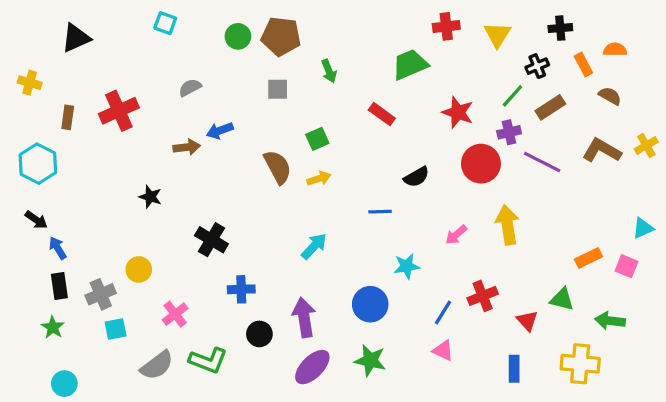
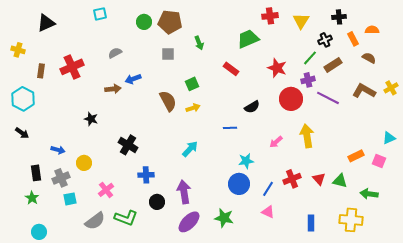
cyan square: (165, 23) -> (100, 14), turned -32
blue arrow: (58, 248) -> (58, 150), moved, turned 136
blue circle: (370, 304) -> (239, 184), moved
red triangle: (527, 321) -> (319, 179), moved

